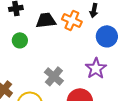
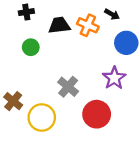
black arrow: (94, 10) -> (112, 14), turned -72

